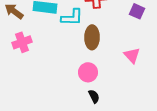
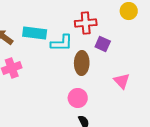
purple square: (137, 11) -> (103, 44), moved

